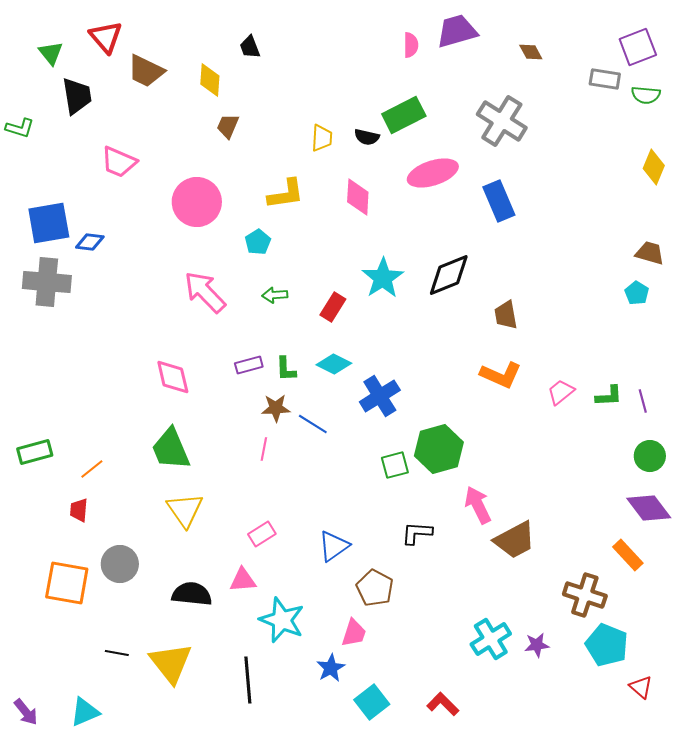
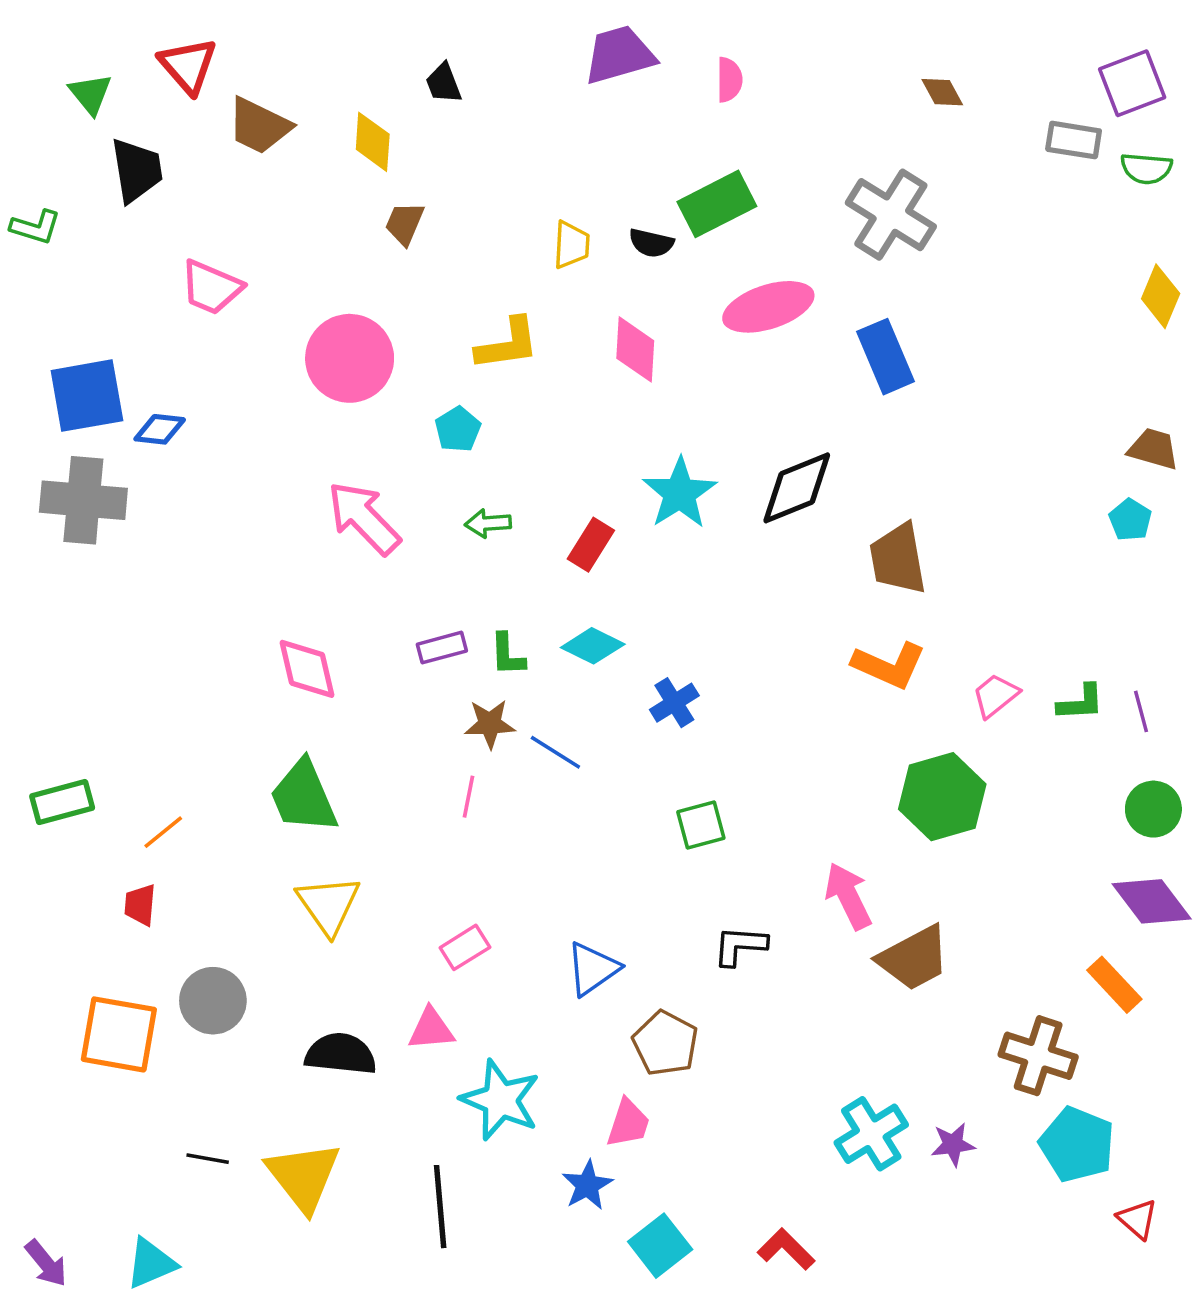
purple trapezoid: (457, 31) -> (619, 55), moved
brown trapezoid: (506, 315) -> (898, 559), size x1.4
blue cross: (380, 396) -> (674, 703), size x0.7
green hexagon: (439, 449) -> (942, 797), moved

